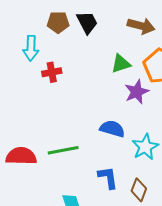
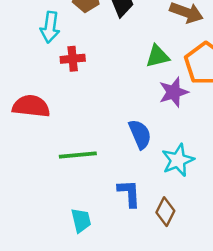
blue semicircle: (112, 129) -> (140, 134), turned 45
red semicircle: (21, 156) -> (31, 106), moved

